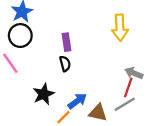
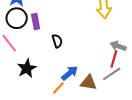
purple rectangle: (67, 42) -> (36, 22), moved
black star: (44, 94) -> (27, 68), moved

